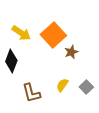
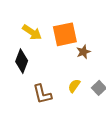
orange square: (53, 35) -> (65, 34), turned 30

